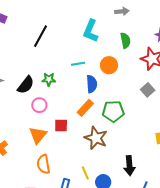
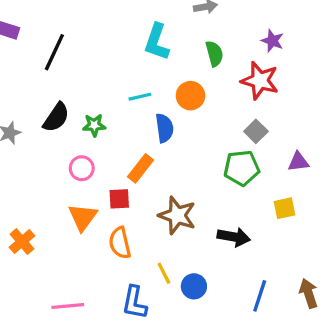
black line: (40, 36) -> (54, 52), moved
black semicircle: (26, 85) -> (56, 117), moved
orange rectangle: (85, 108) -> (140, 168), moved
green pentagon: (113, 111) -> (242, 168), moved
orange semicircle: (43, 164) -> (120, 243), moved
black arrow: (129, 166) -> (234, 237), moved, turned -72

